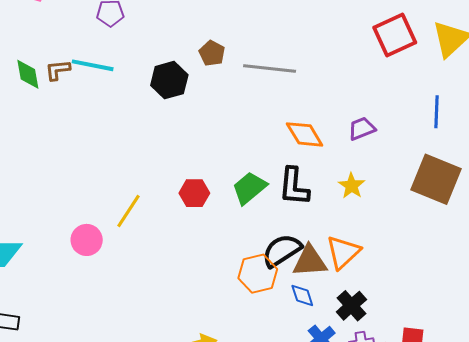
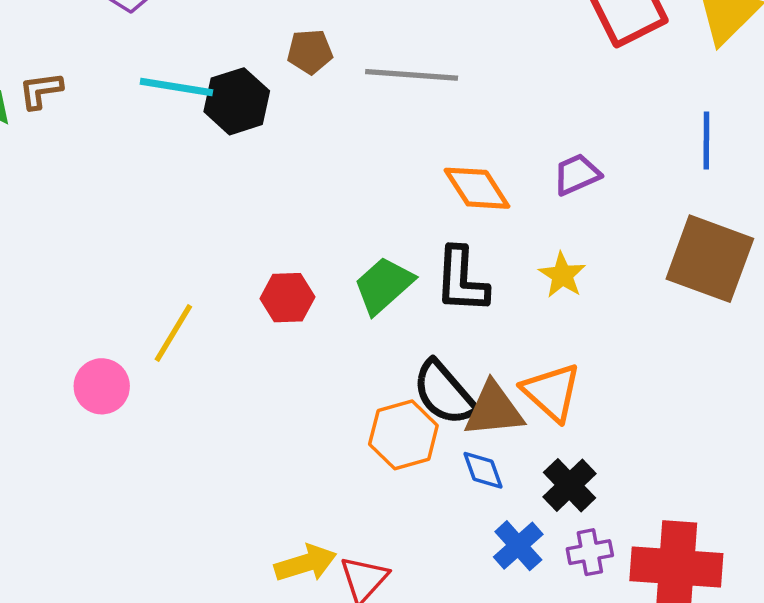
brown pentagon: (212, 53) -> (310, 52), turned -30
cyan line: (93, 65) -> (176, 87), moved
black semicircle: (282, 251) -> (444, 393), turned -96
orange triangle: (343, 252) -> (552, 392), turned -33

